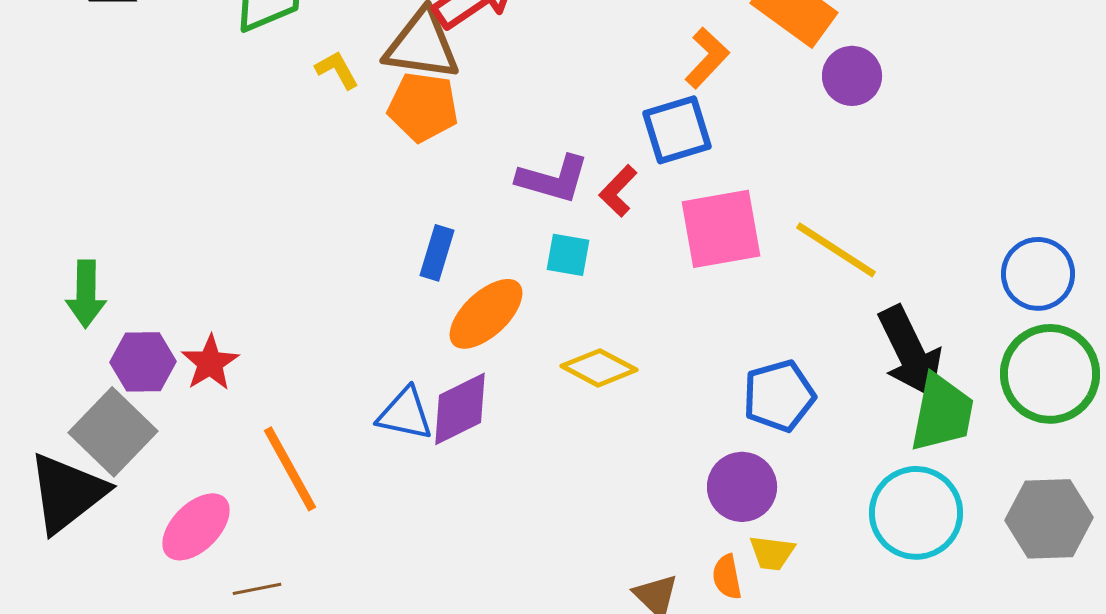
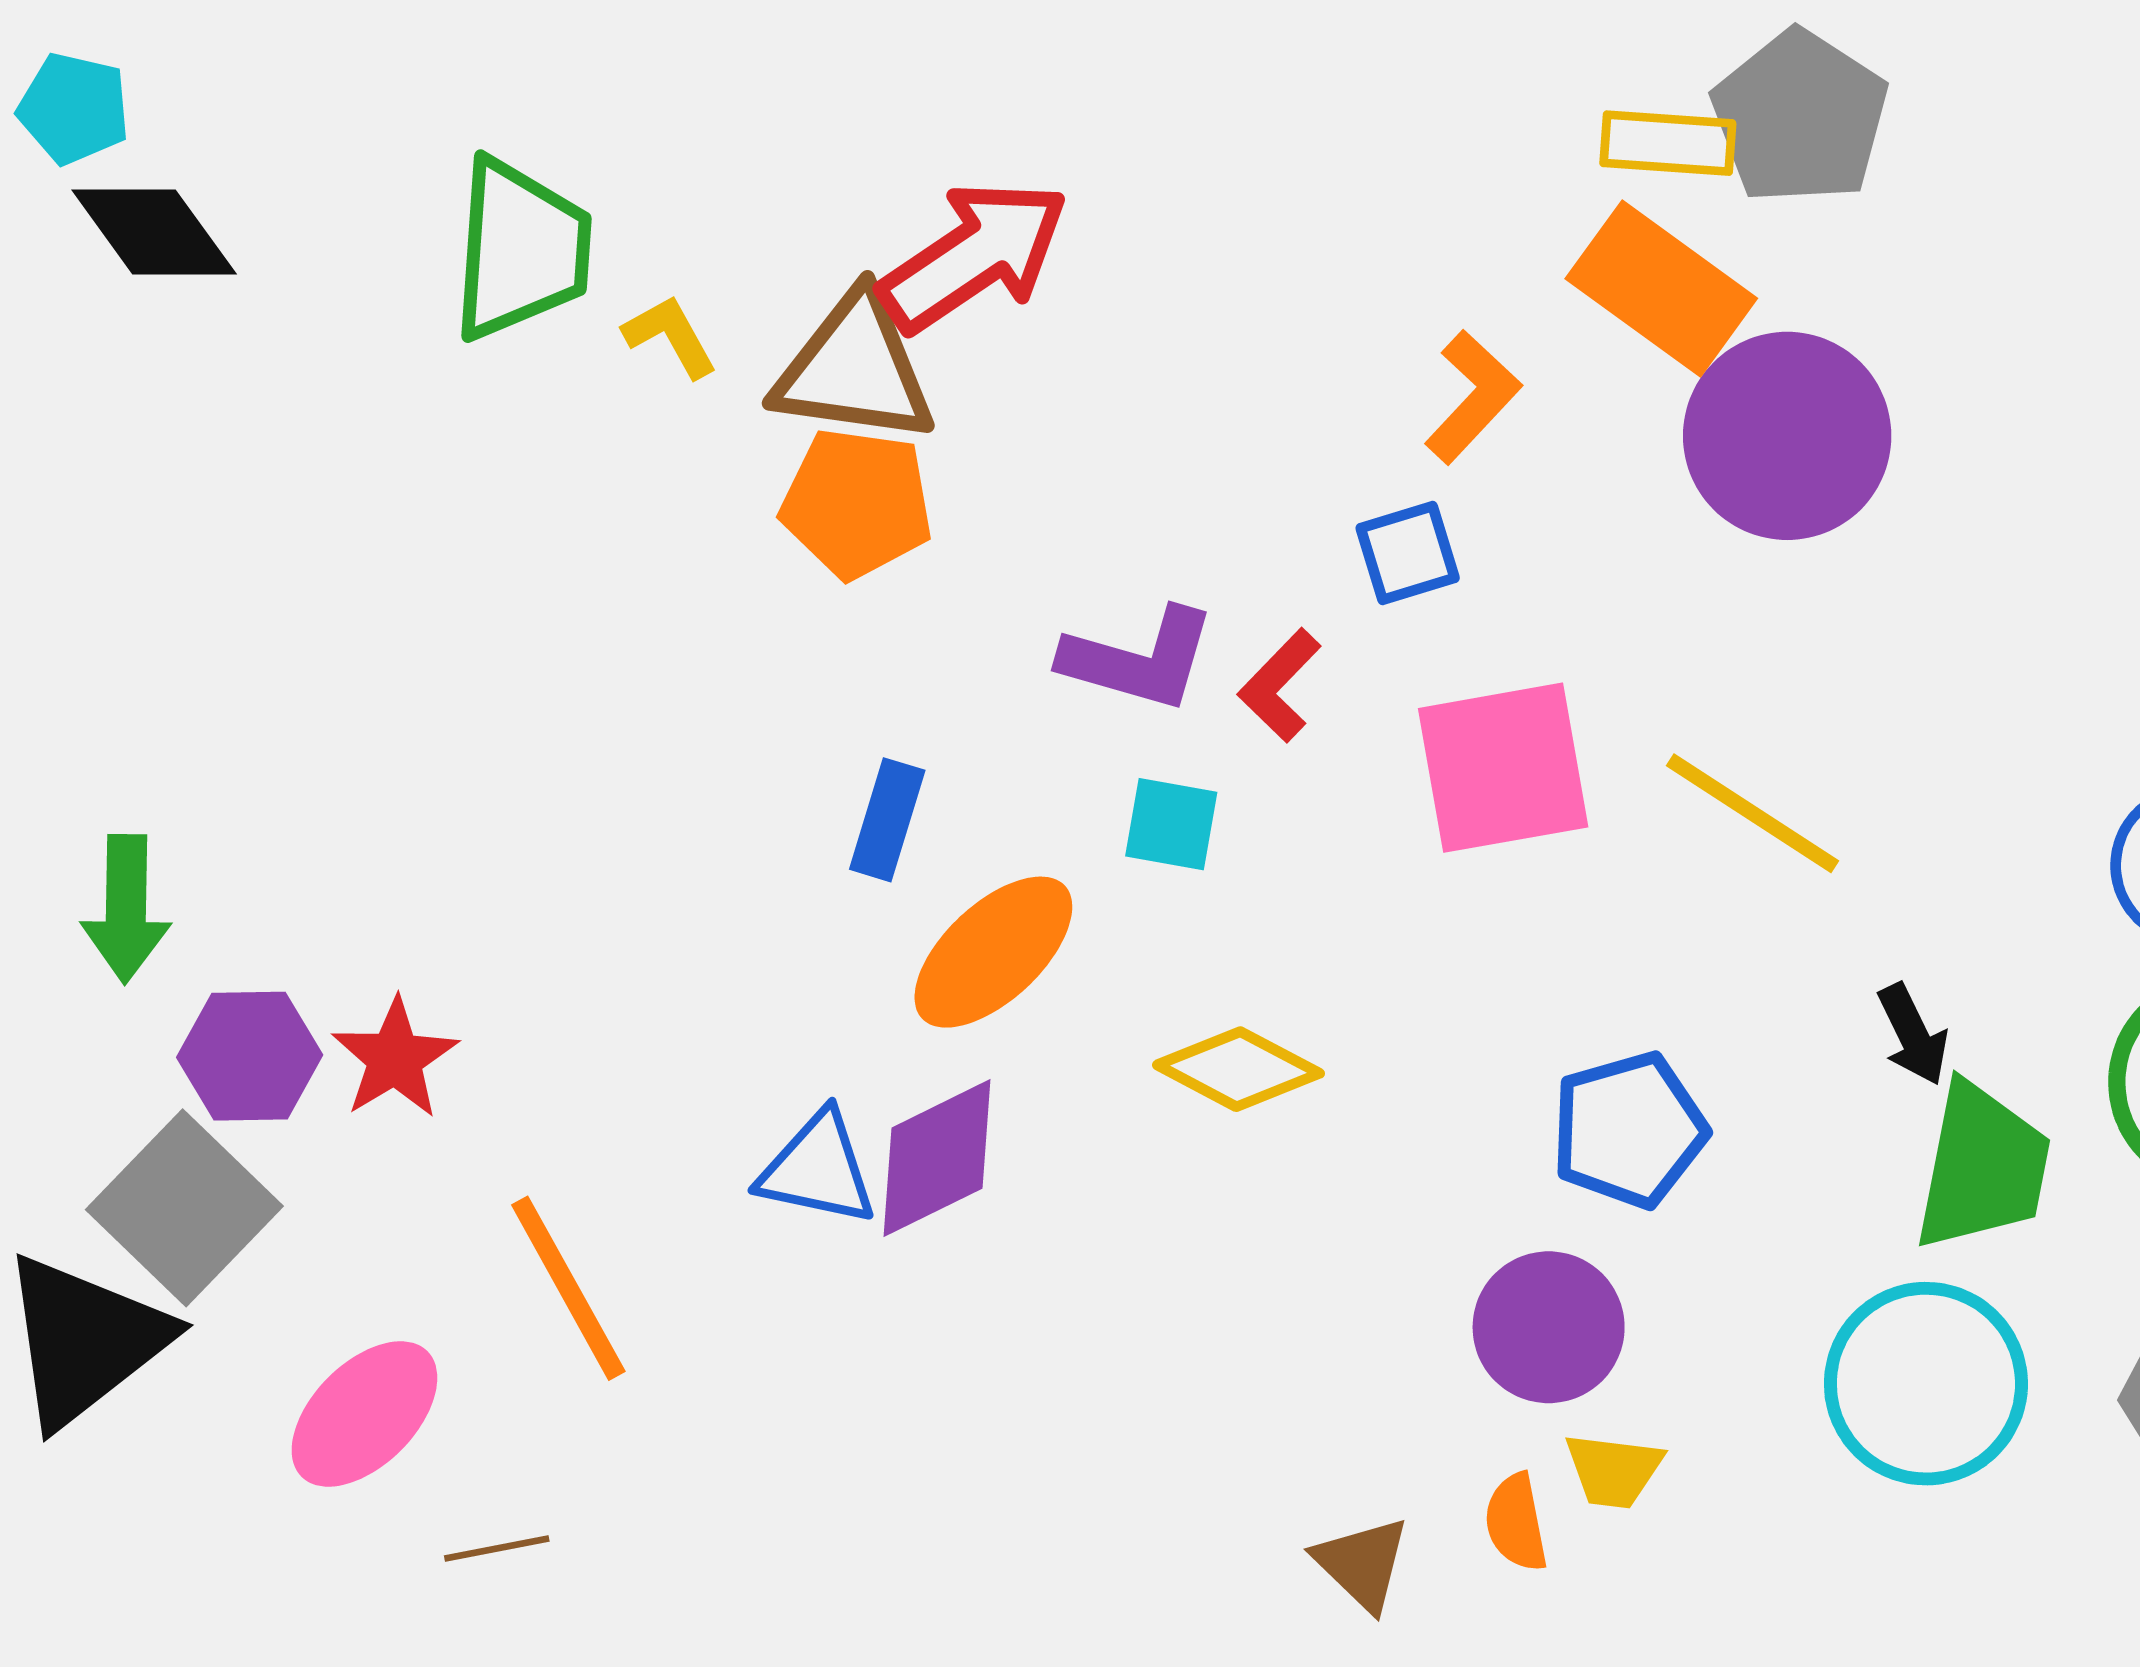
yellow L-shape: (337, 70) -> (670, 336), moved
purple circle: (852, 76) -> (1787, 436), size x1.6
blue square: (677, 130) -> (1408, 553), size x0.7
black arrow: (910, 352) -> (1913, 1034), size x0.5

